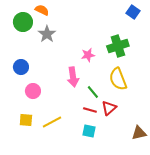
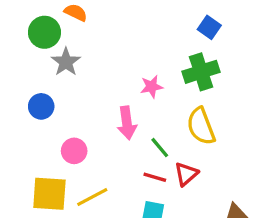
blue square: (133, 12) -> (209, 27), moved
gray star: (47, 34) -> (66, 62), moved
pink circle: (33, 91) -> (74, 151), moved
yellow square: (26, 120) -> (49, 194), size x1.6

